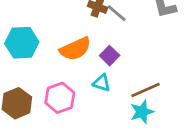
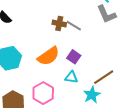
cyan star: (142, 112) -> (92, 95), moved

